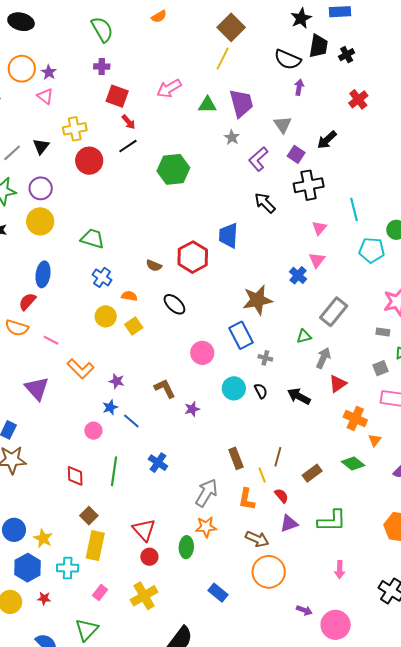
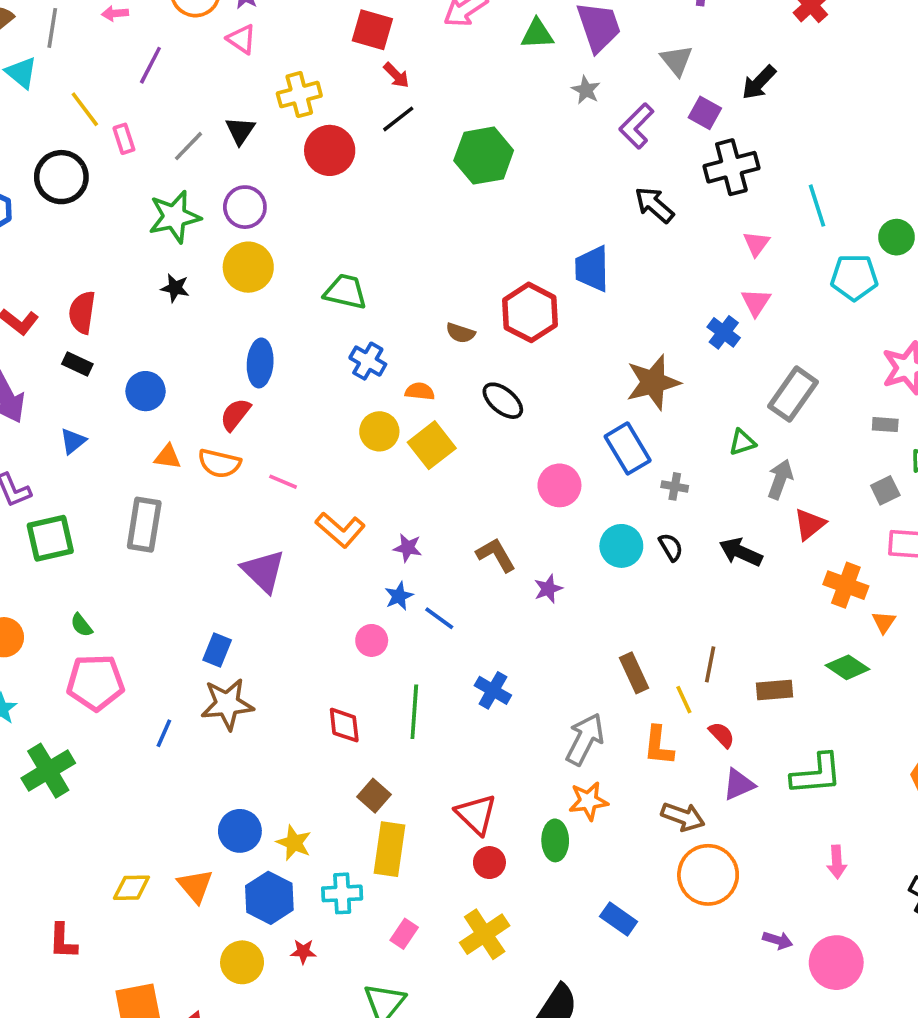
yellow square: (134, 326) -> (432, 445), size x1.4
brown rectangle: (312, 473) -> (774, 690), turned 36

